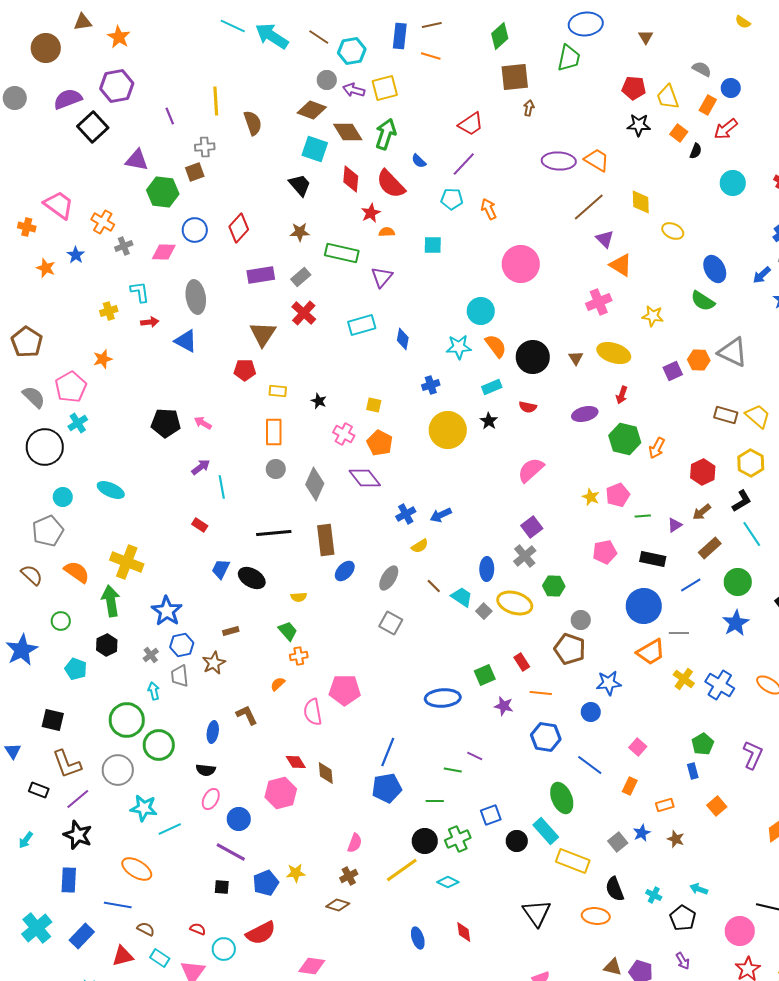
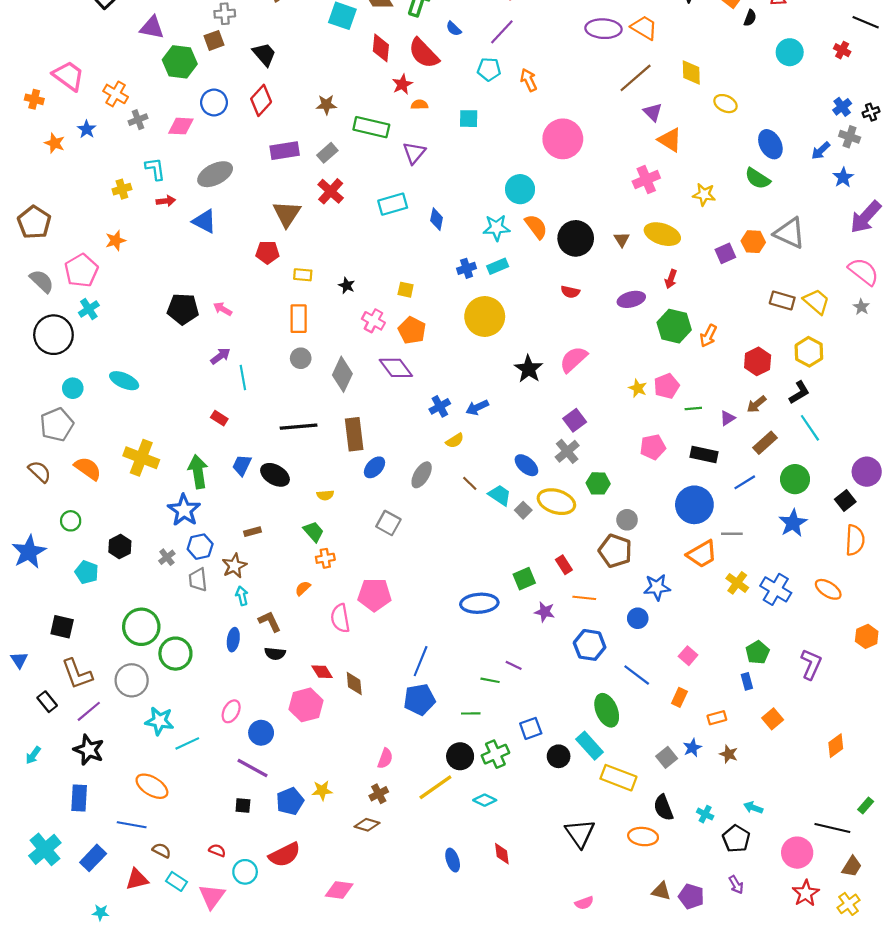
black trapezoid: (300, 185) -> (264, 54), moved
gray ellipse: (196, 297) -> (215, 174), turned 72
cyan rectangle: (492, 387) -> (498, 266), moved
black star: (489, 421) -> (529, 369), moved, size x1.5
blue ellipse: (487, 569) -> (526, 465), turned -50
green arrow: (111, 601) -> (198, 472), moved
gray square: (391, 623) -> (388, 523), moved
cyan arrow: (154, 691) -> (242, 596), moved
black semicircle: (206, 770) -> (275, 654), moved
black rectangle: (39, 790) -> (47, 702), turned 30

